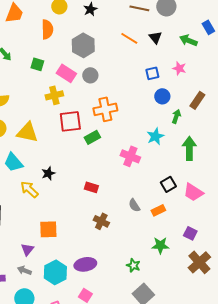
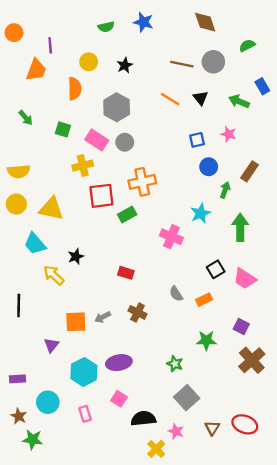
gray arrow: (24, 270) -> (103, 317), moved, turned -48

